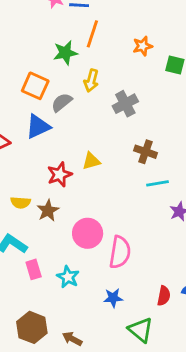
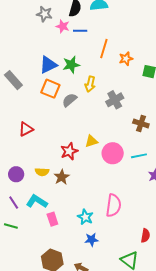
orange line: (92, 34) -> (104, 49), moved
blue triangle: (38, 127) -> (48, 65), moved
brown cross: (146, 152) -> (141, 124), moved
pink circle: (88, 233) -> (113, 153), moved
cyan star: (68, 277) -> (85, 217), moved
blue star: (113, 298) -> (91, 240), moved

